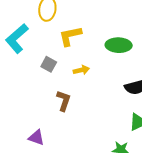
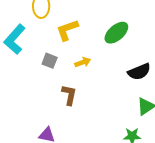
green ellipse: (119, 45) -> (116, 33), turned -35

